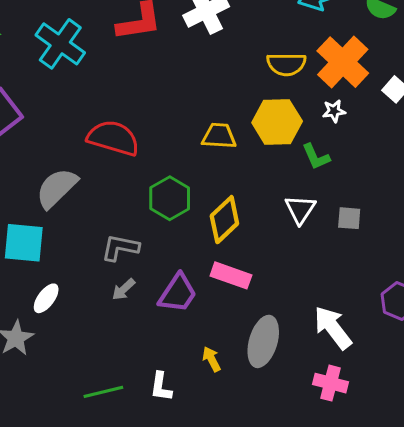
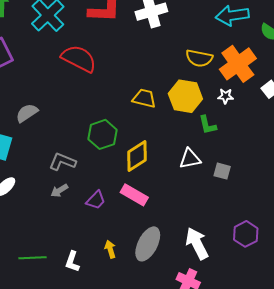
red semicircle: (113, 138) -> (79, 59), moved
gray semicircle: (57, 188) -> (27, 113), size x0.7
white triangle: (300, 209) -> (190, 159), turned 35
purple trapezoid: (178, 293) -> (96, 200), size x0.7

